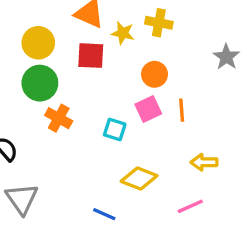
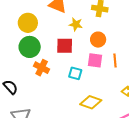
yellow star: (123, 33) -> (76, 24), moved
red square: (91, 56) -> (65, 46), moved
pink square: (148, 109) -> (95, 60), turned 35

